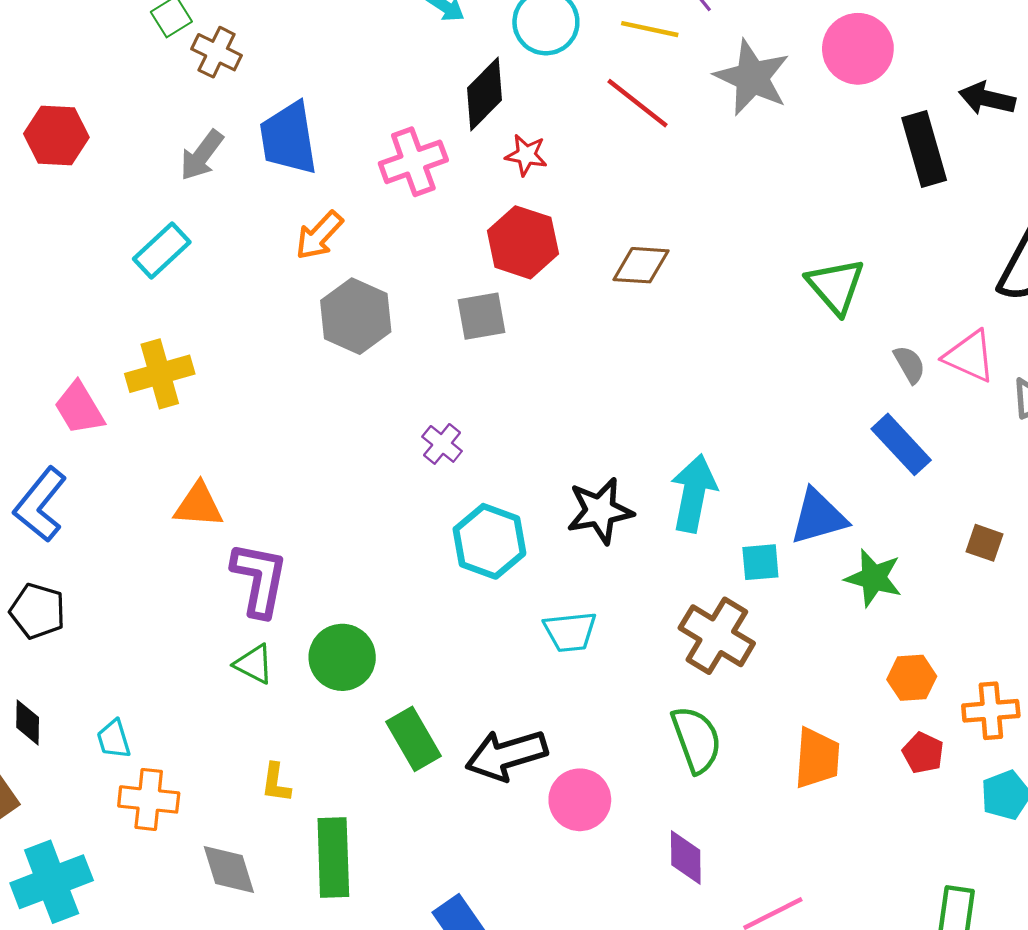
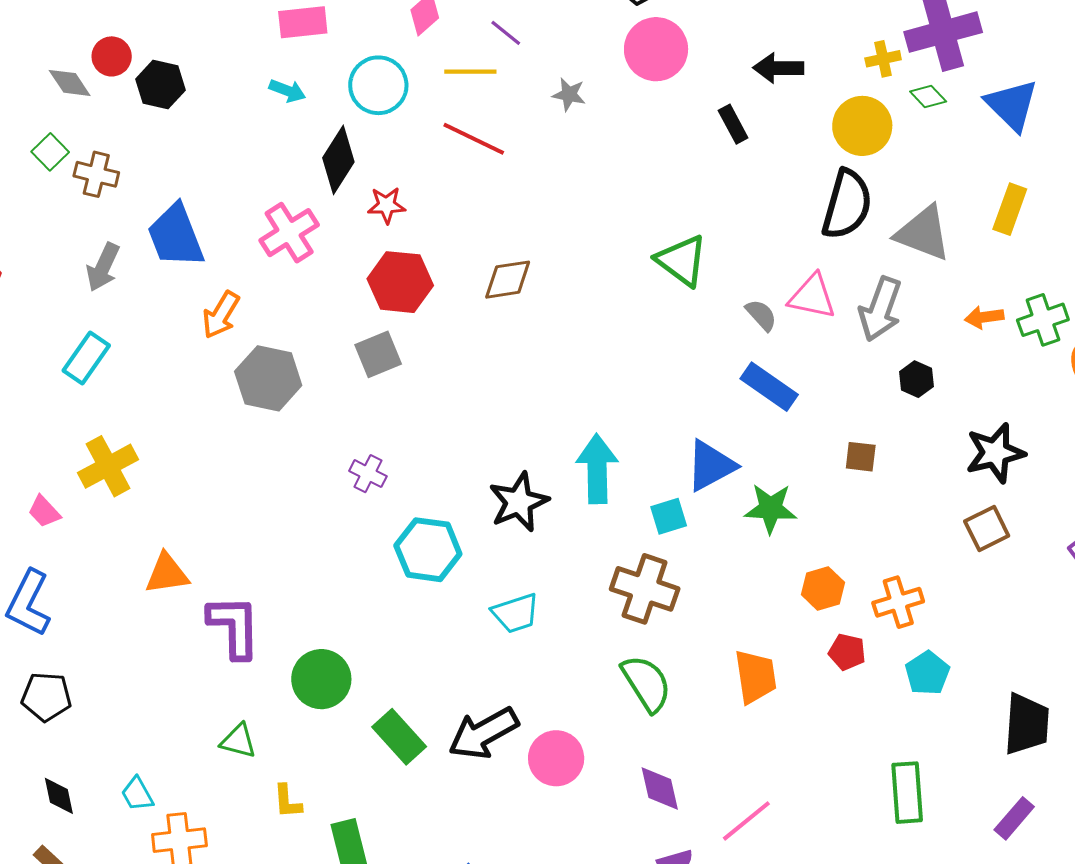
gray star: (752, 78) -> (569, 94), size x0.5
black rectangle: (924, 149) -> (733, 124), size x0.6
pink trapezoid: (79, 408) -> (44, 512), size x0.7
green triangle: (254, 664) -> (238, 741), moved

